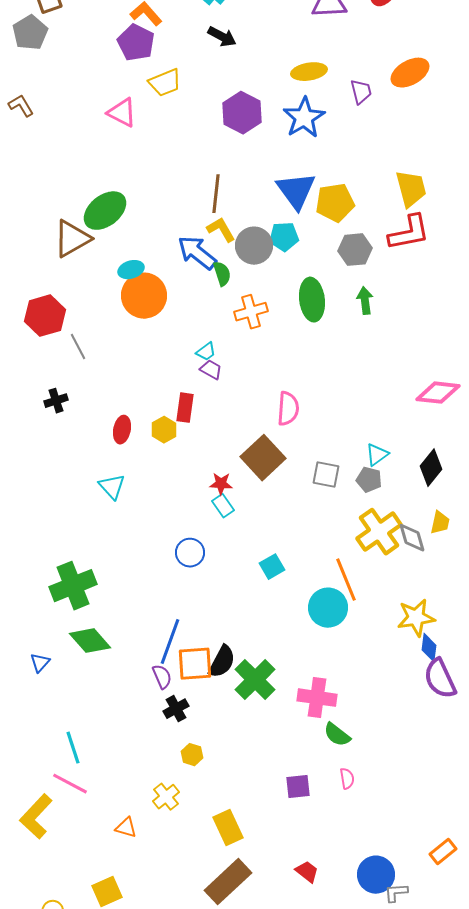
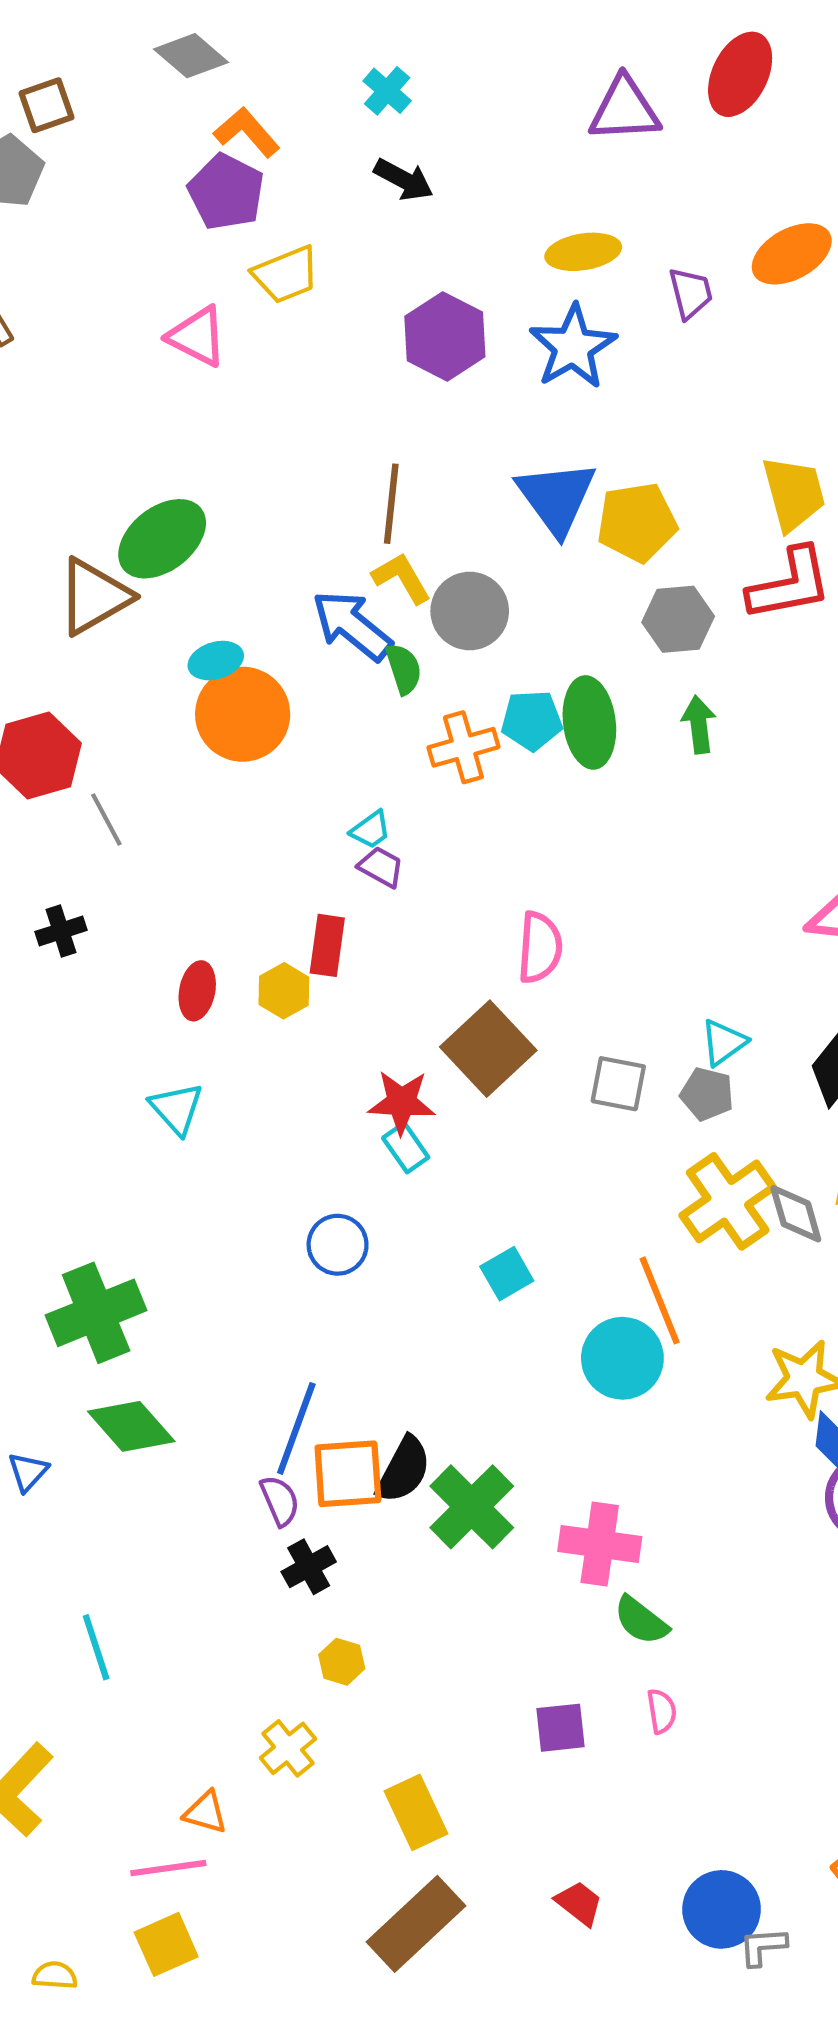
cyan pentagon: (284, 237) -> (532, 720), moved
red star: (221, 484) -> (402, 1102), size x1.4
pink line: (70, 784) -> (168, 1868), moved, turned -36

